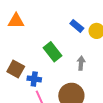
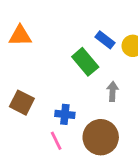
green rectangle: (53, 52) -> (85, 62), moved
blue cross: (34, 79) -> (65, 114), moved

